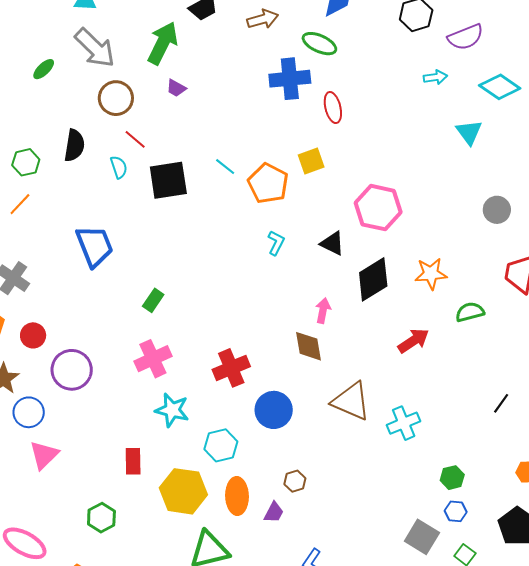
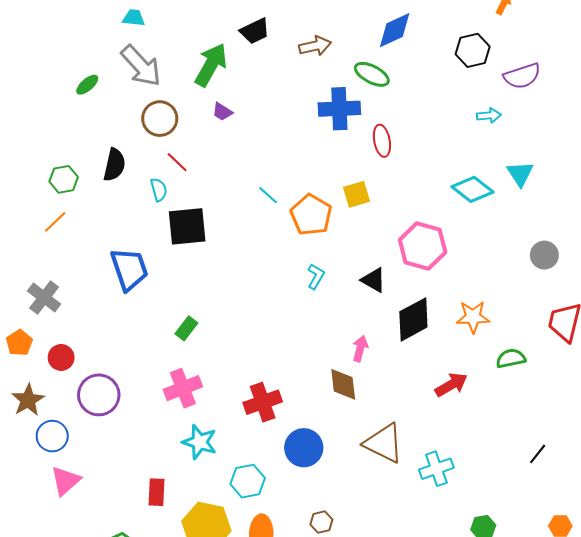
cyan diamond: (500, 87) -> (473, 189), moved
black square: (168, 180) -> (187, 226), moved

